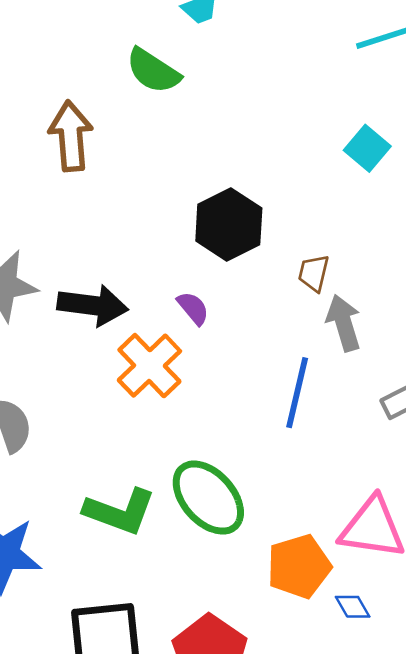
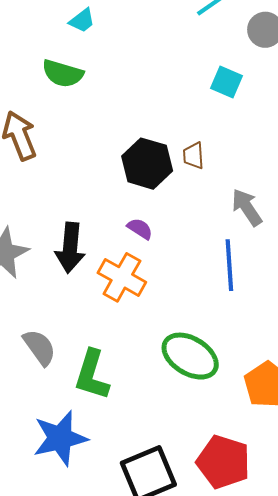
brown trapezoid: (314, 273) -> (193, 156), moved
black arrow: (93, 305) -> (70, 248), turned 105
green L-shape: (120, 512) -> (92, 375), moved, turned 104

